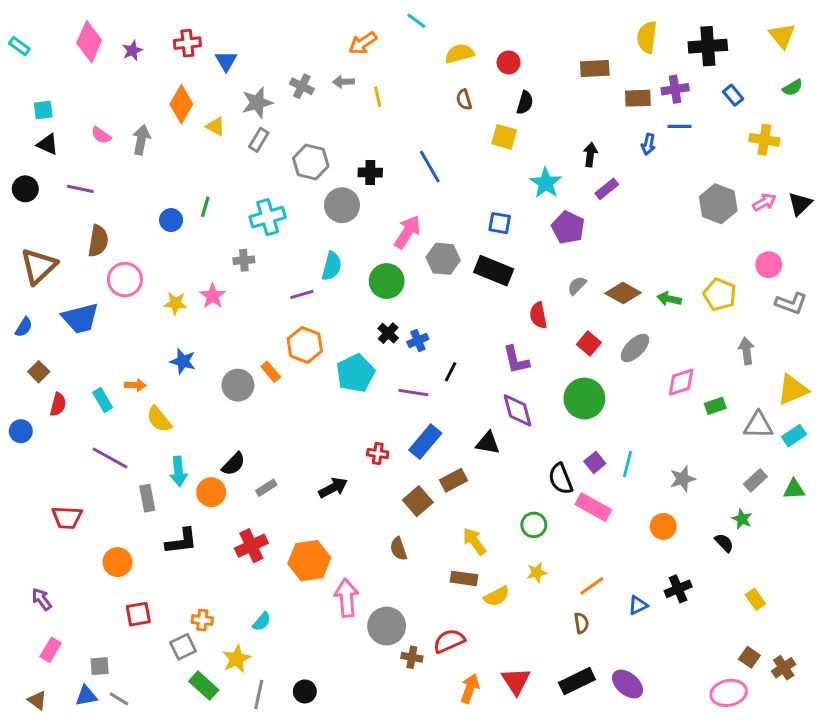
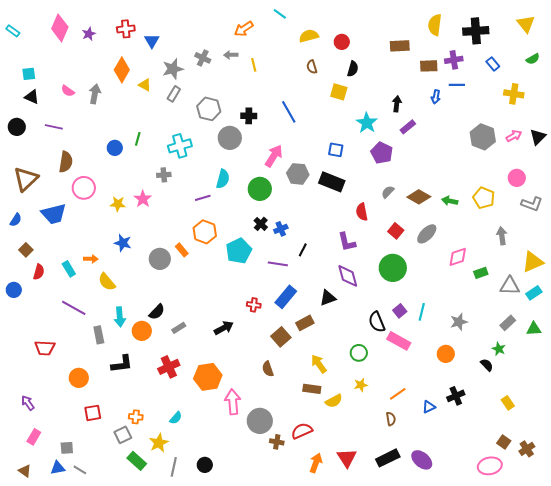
black triangle: (488, 443) -> (328, 298), turned -30

